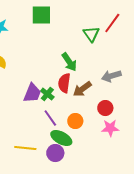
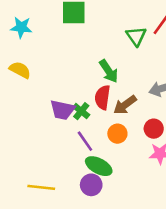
purple trapezoid: (32, 93) -> (62, 110), turned 80
orange circle: (75, 121) -> (117, 134), moved
yellow line: (25, 148) -> (41, 187), moved

